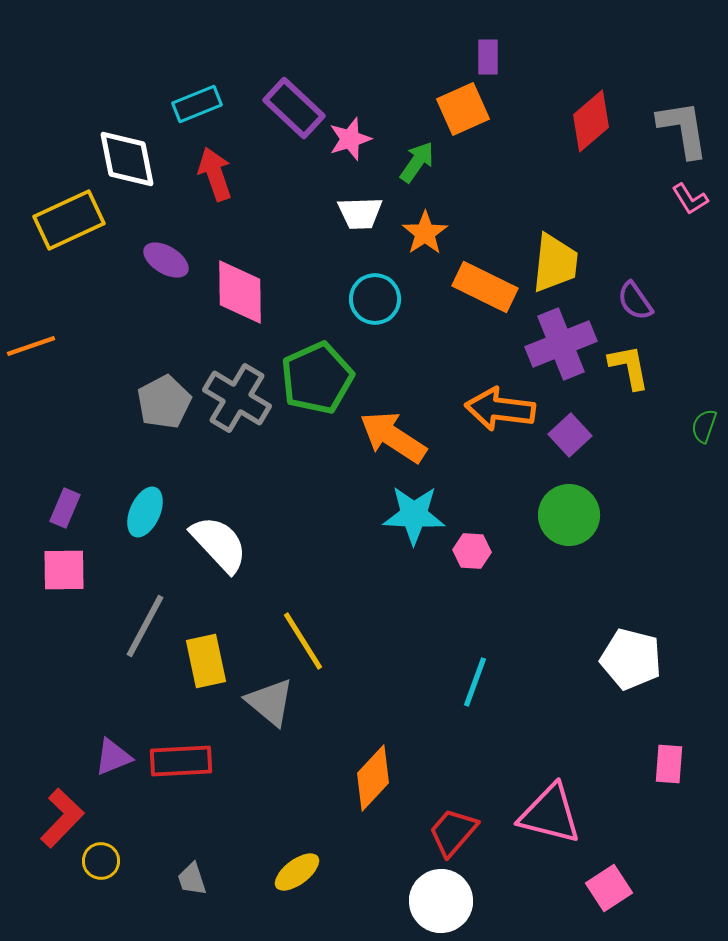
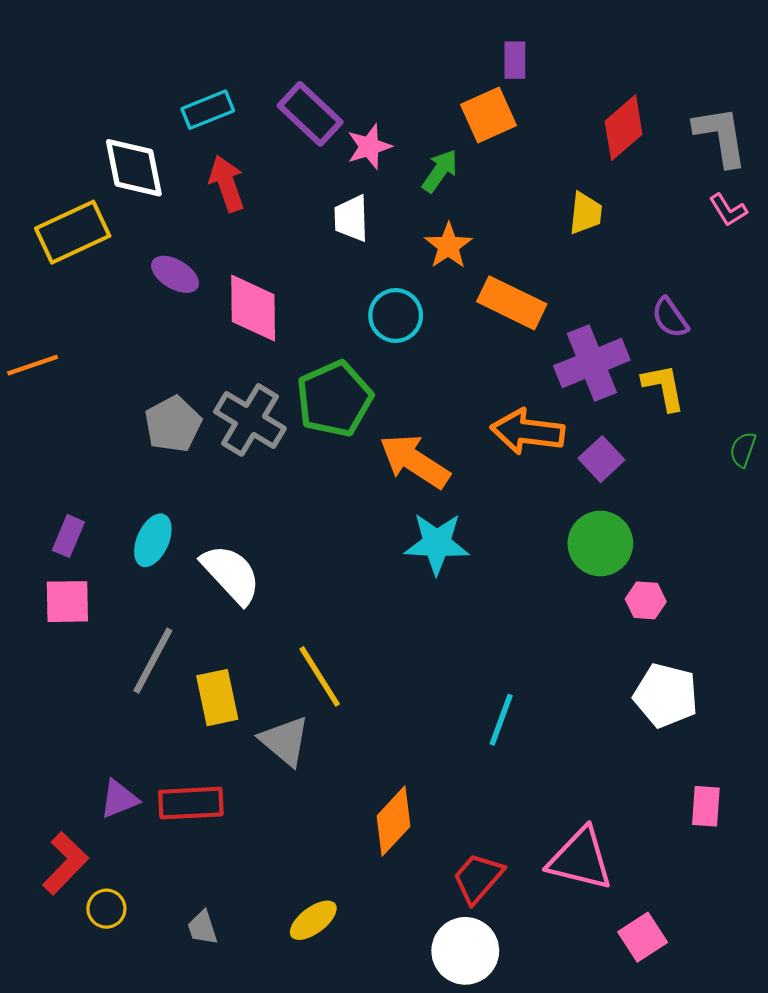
white trapezoid: (360, 213) -> (351, 218), moved, turned 90
yellow trapezoid: (555, 263) -> (586, 213), moved, size x0.7
pink hexagon: (472, 551) -> (646, 600), moved

